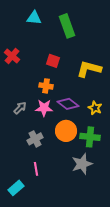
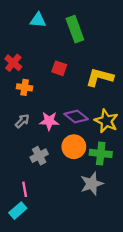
orange cross: (46, 86) -> (25, 87), moved
yellow star: (95, 108) -> (106, 121), size x1.5
pink line: (36, 169) -> (25, 189), moved

